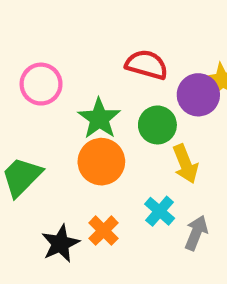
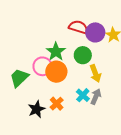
pink circle: (41, 84) -> (43, 66), moved
purple circle: (198, 95) -> (95, 32), moved
gray arrow: (196, 233) -> (96, 97), moved

